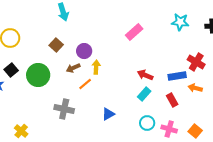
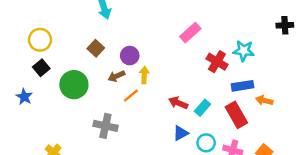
cyan star: (180, 22) -> (244, 51), moved
red cross: (196, 62) -> (217, 62), moved
black square: (11, 70) -> (41, 68), moved
red arrow: (145, 75) -> (178, 103), moved
red rectangle: (172, 100) -> (236, 115), size x1.5
blue triangle: (108, 114) -> (181, 133), moved

